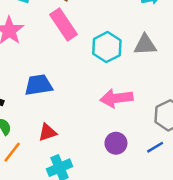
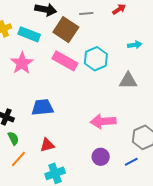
pink rectangle: (64, 24) -> (65, 61), turned -30
cyan hexagon: (107, 47) -> (96, 59), moved

